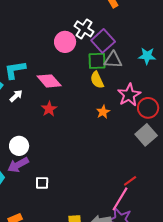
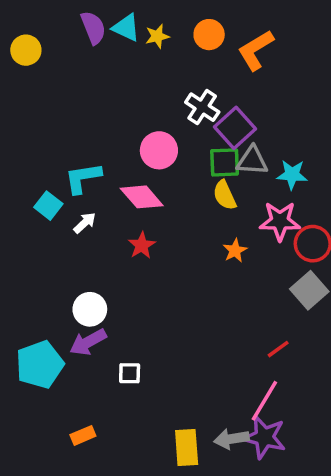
pink circle: (65, 42) -> (159, 150), moved
cyan star: (147, 56) -> (292, 175), moved
pink star: (129, 95) -> (280, 221), turned 30
red line: (130, 181) -> (278, 349), moved

